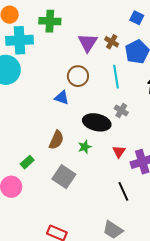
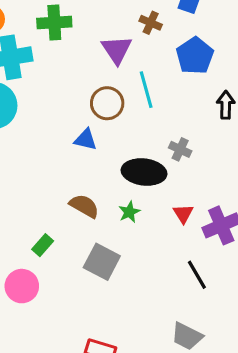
brown cross: (112, 42) -> (151, 23), moved
cyan line: (116, 77) -> (146, 90), moved
brown semicircle: (56, 140) -> (84, 206), turned -78

